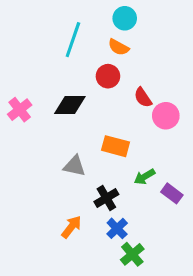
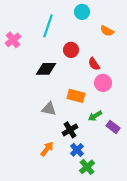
orange semicircle: (119, 47) -> (107, 31), moved
pink cross: (20, 110) -> (13, 40), moved
pink circle: (166, 116) -> (103, 83), moved

